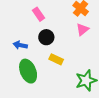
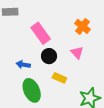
pink rectangle: (38, 14) -> (41, 33), size x1.5
pink triangle: (82, 29) -> (77, 53), moved, turned -32

